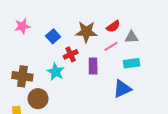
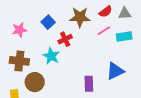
pink star: (22, 26) -> (19, 30), moved
gray triangle: (131, 37) -> (125, 13), moved
cyan rectangle: (132, 63) -> (124, 37), moved
purple rectangle: (93, 66) -> (89, 84), moved

